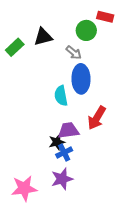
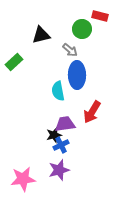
green rectangle: (15, 47) -> (14, 62), moved

